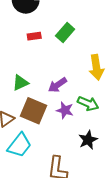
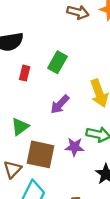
red rectangle: (34, 36) -> (25, 73), turned -56
purple arrow: (57, 85) -> (60, 104), moved

